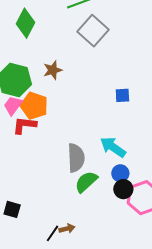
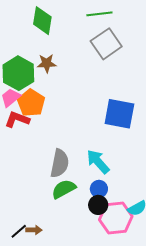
green diamond: (26, 23) -> (42, 21), turned -32
brown star: (53, 70) -> (47, 63), moved
blue square: (122, 95) -> (119, 114), size x2.0

